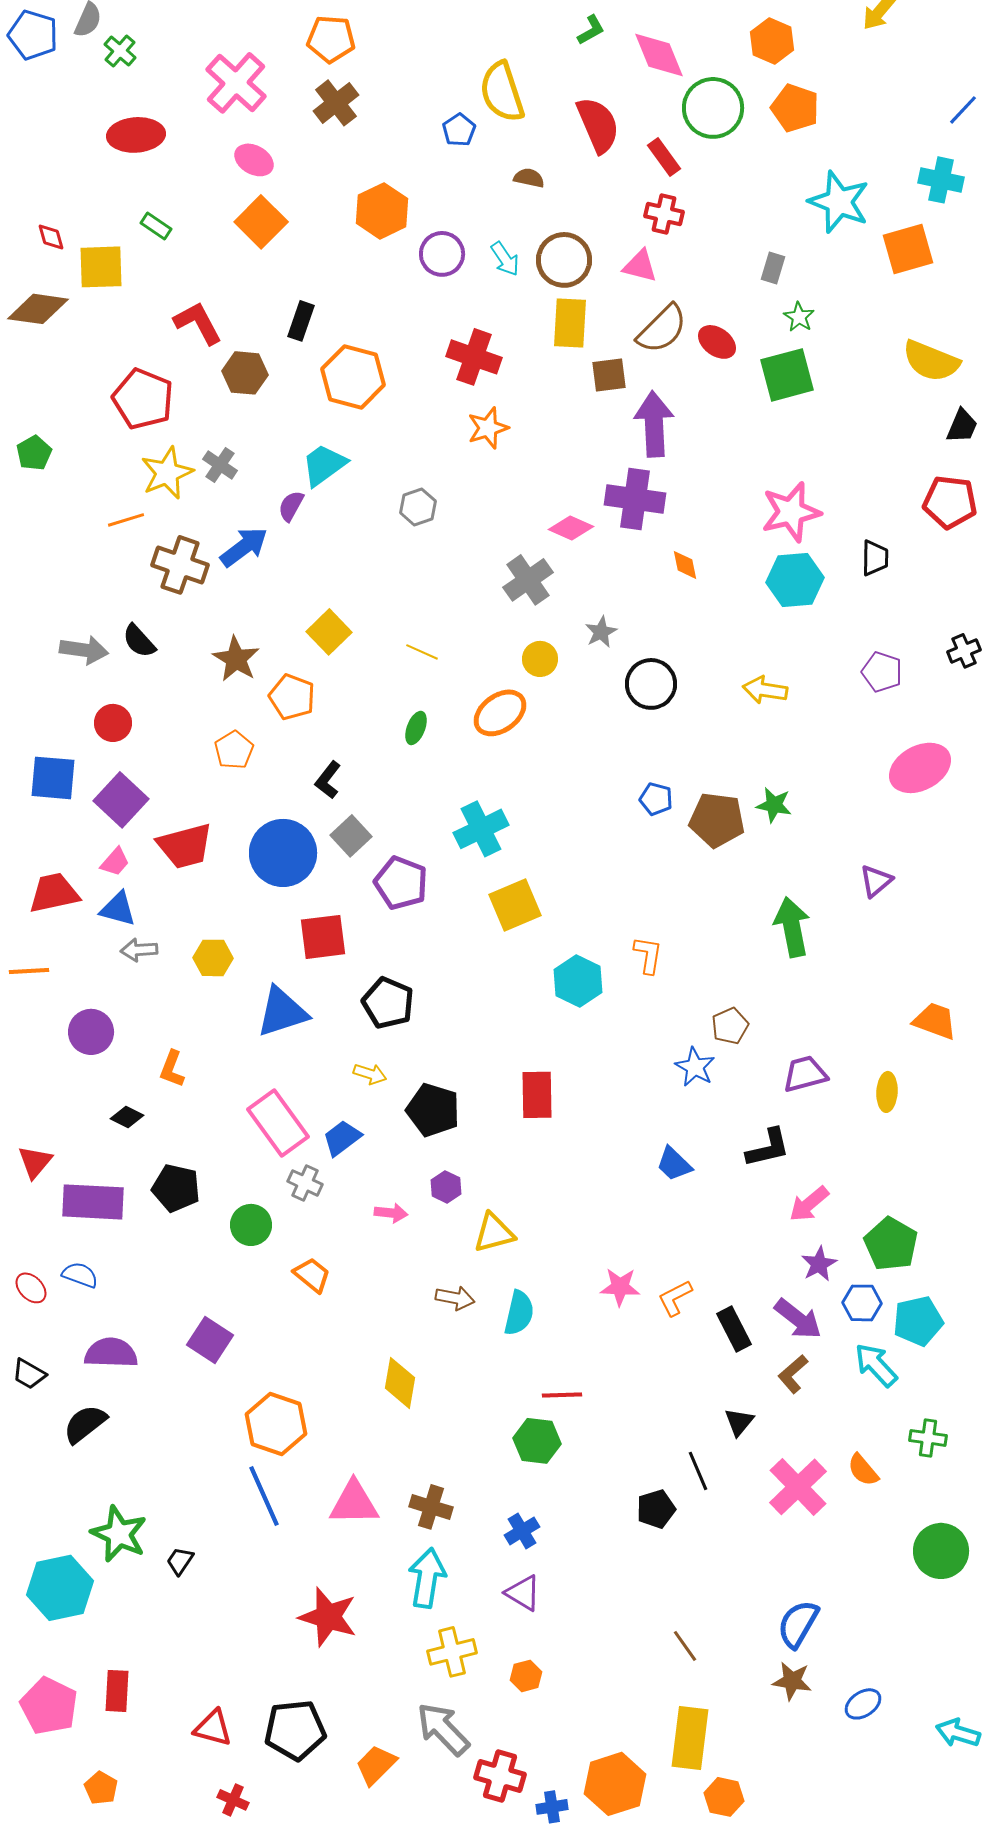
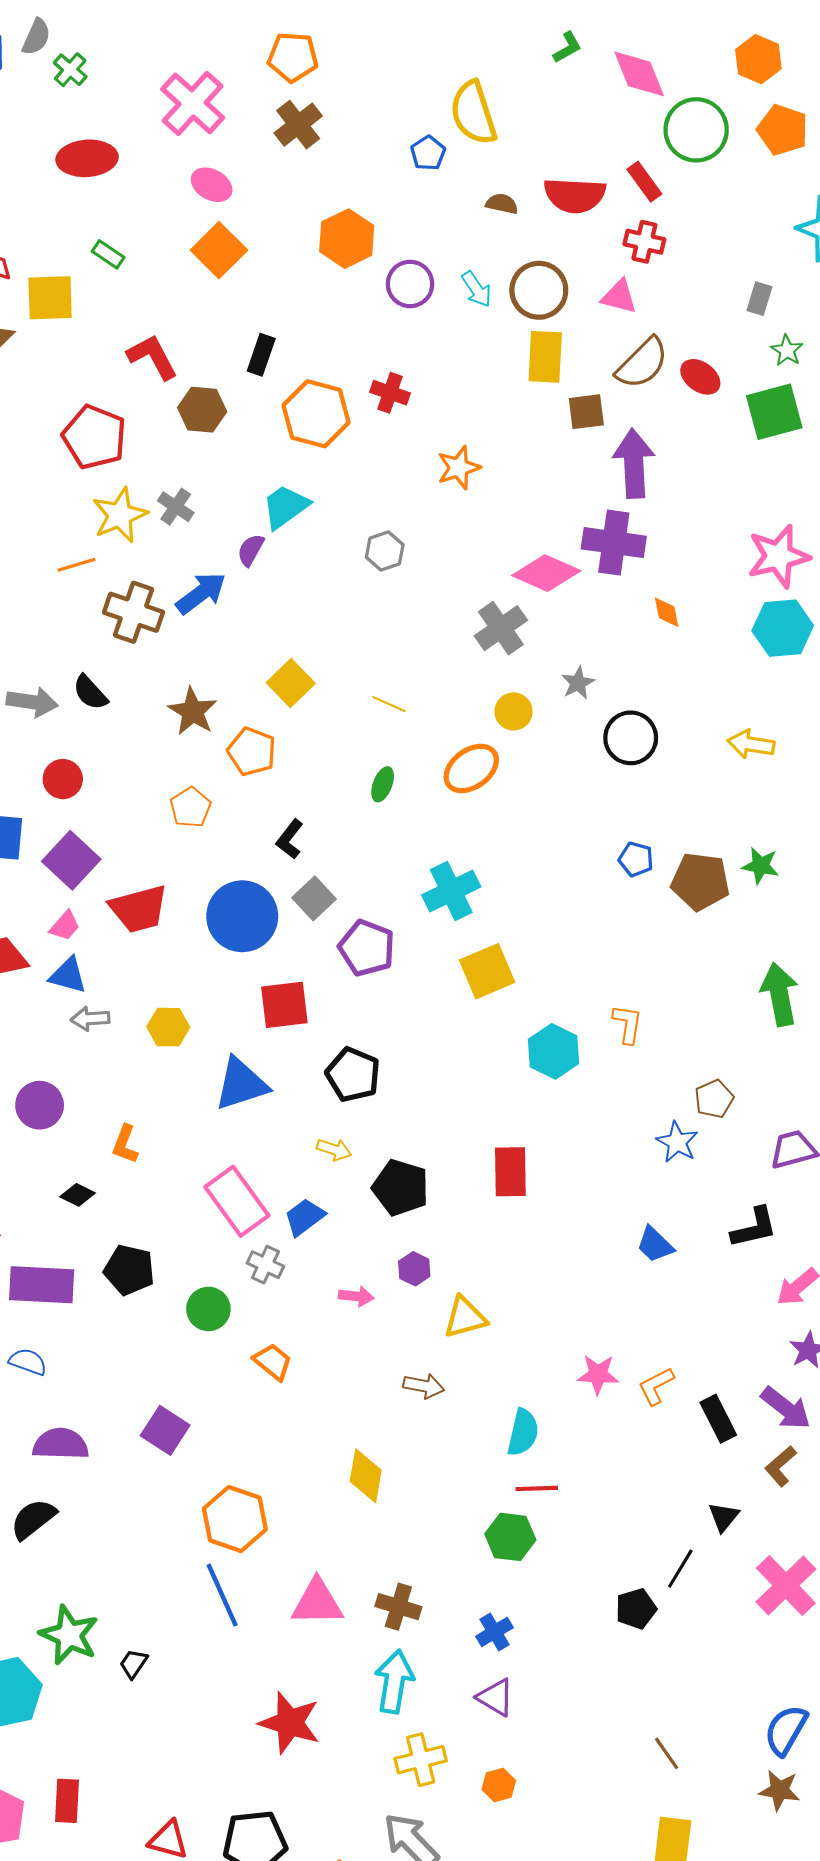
red semicircle: (598, 125) -> (575, 195), moved, turned 116
red cross: (474, 357) -> (390, 393), moved, size x0.7
pink diamond: (571, 528) -> (546, 573), size x1.4
cyan semicircle: (519, 1313) -> (523, 1432), moved
black line: (698, 1471) -> (680, 1569), turned 54

